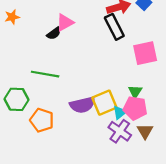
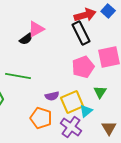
purple semicircle: (82, 105) -> (52, 96), moved, size x0.6
pink pentagon: (135, 108) -> (83, 67), moved, turned -30
orange pentagon: (42, 120) -> (41, 118), moved
purple cross: (120, 131) -> (71, 127), moved

